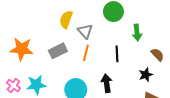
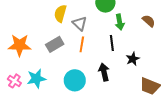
green arrow: (137, 33) -> (120, 22), moved
brown semicircle: (157, 55) -> (149, 21), moved
black star: (146, 75) -> (133, 59), moved

